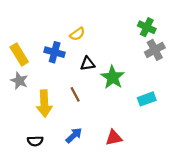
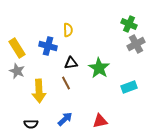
yellow semicircle: (77, 34) -> (68, 30), turned -56
black triangle: (88, 64) -> (71, 63), moved

